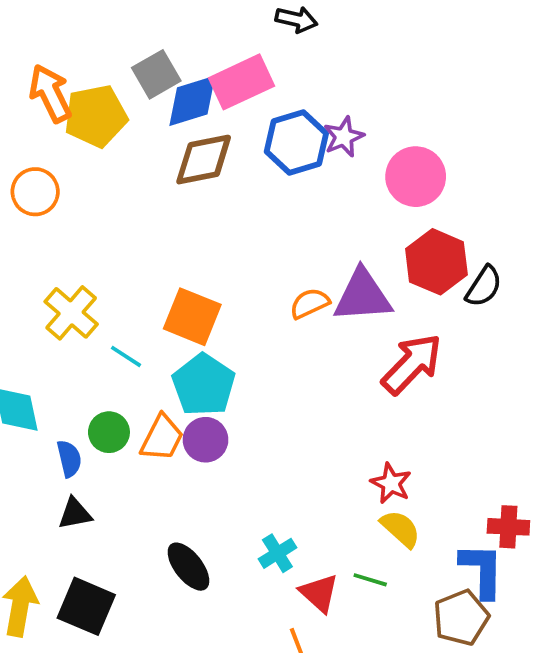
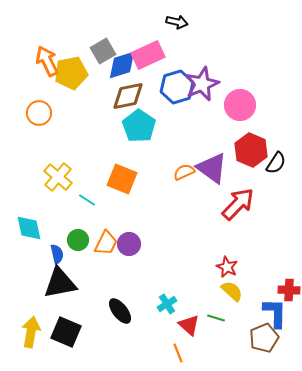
purple star: (344, 137) -> (202, 84), size x1.6
purple triangle: (363, 296) -> (212, 168), turned 40
cyan pentagon: (204, 385) -> (139, 126), moved
black triangle: (75, 514) -> (60, 283), size x1.8

